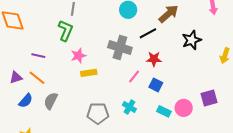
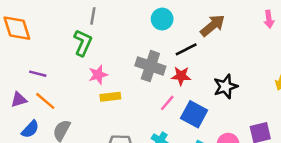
black star: (192, 40) -> (225, 86), moved
purple line: (38, 56) -> (38, 74), moved
red star: (154, 59) -> (181, 76), moved
blue square: (156, 85) -> (194, 114), size x1.5

